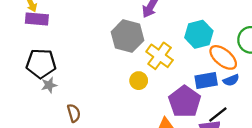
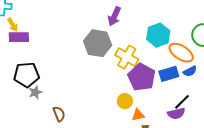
yellow circle: (139, 81) -> (125, 101), moved
purple pentagon: (185, 102) -> (142, 77), moved

